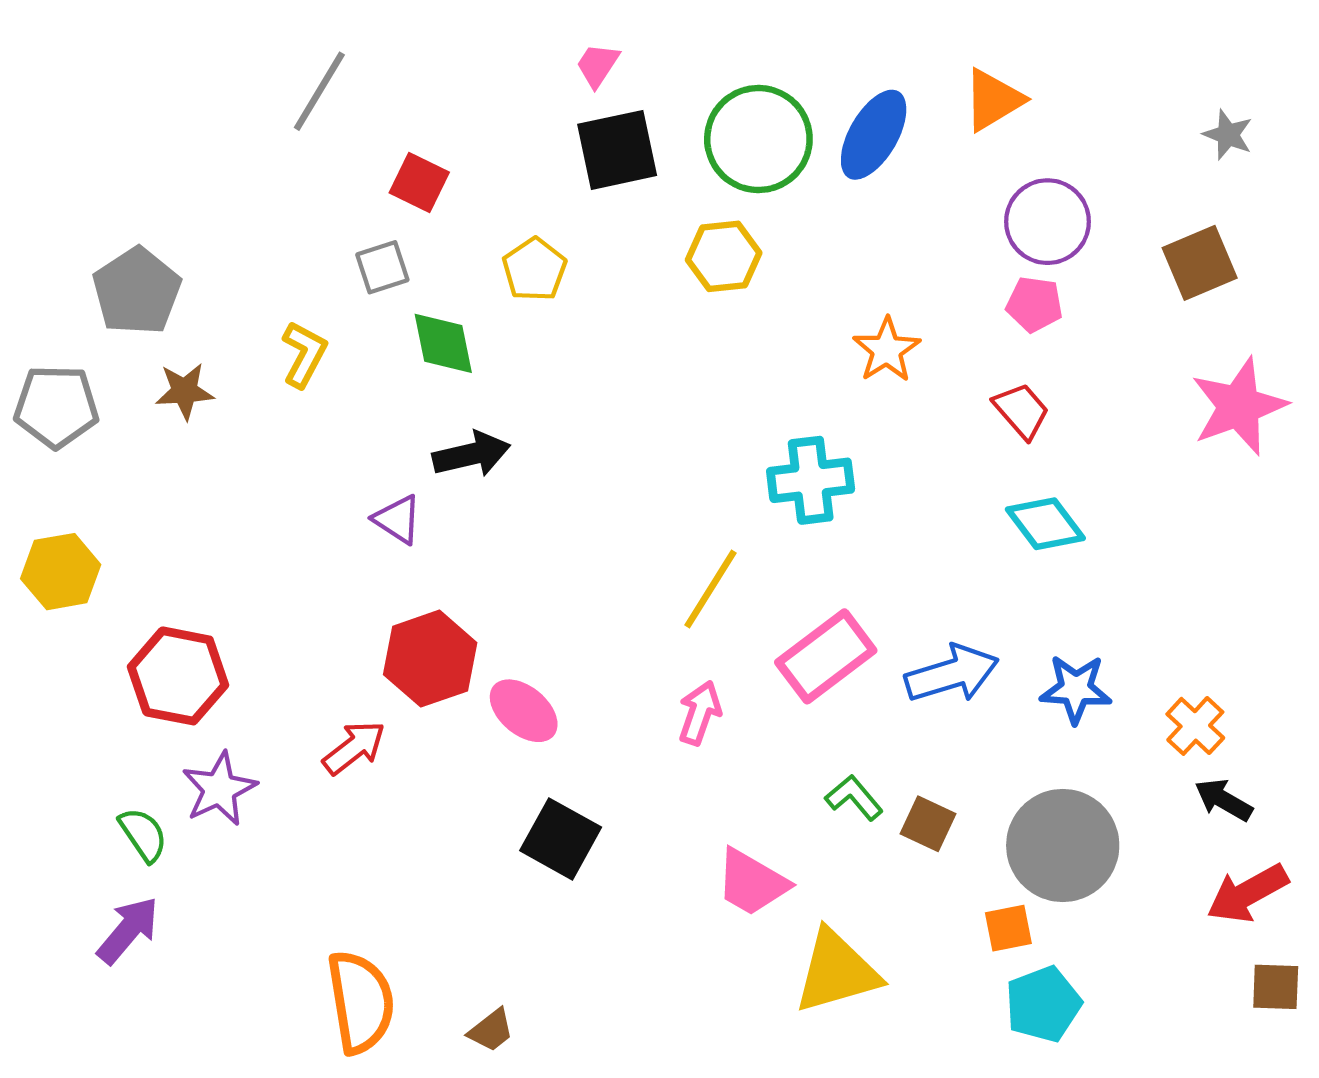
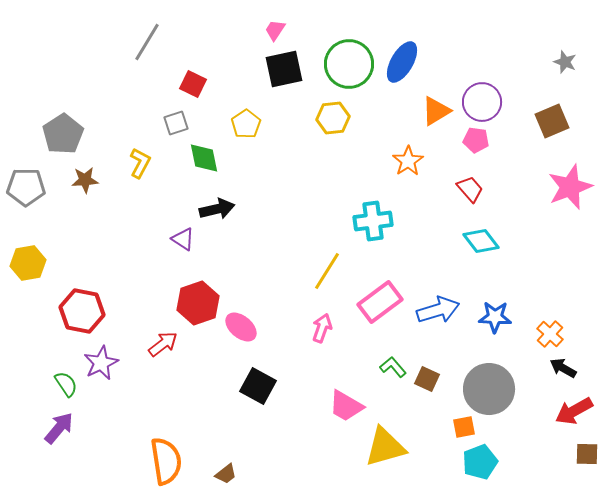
orange triangle: (993, 100) -> (436, 111), moved

